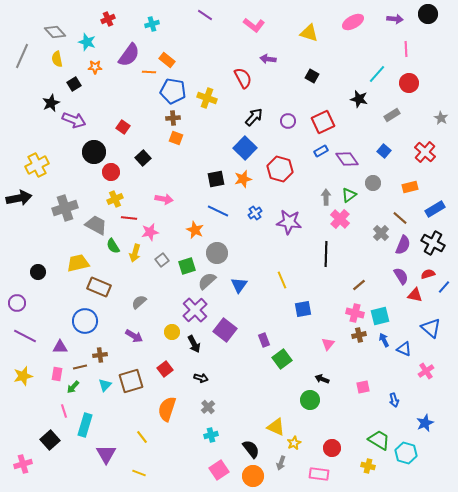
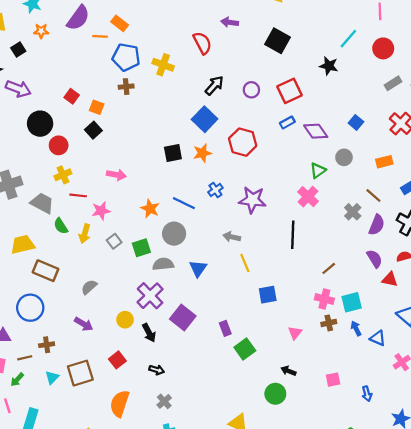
black square: (312, 76) -> (278, 41), size x1.6
gray rectangle: (392, 115) -> (393, 83), moved
orange square: (176, 138) -> (97, 107), moved
gray arrow: (326, 197) -> (232, 237), moved, turned -77
blue line: (218, 211) -> (184, 203), moved
gray semicircle: (207, 281) -> (163, 264), turned 36

